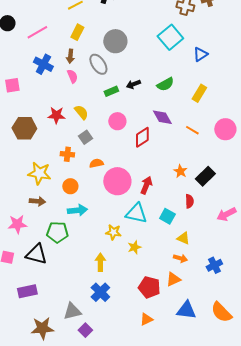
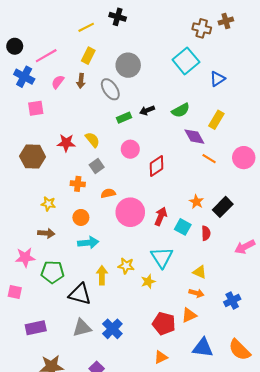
blue cross: (43, 64) -> (24, 77), moved
pink semicircle: (72, 76) -> (58, 82), moved, turned -120
pink square: (12, 85) -> (36, 108), moved
purple diamond: (162, 117) -> (194, 137), moved
yellow star: (39, 173) -> (48, 204), size x0.6
cyan triangle: (136, 213) -> (162, 257), moved, turned 45
cyan square: (167, 216) -> (183, 227), moved
green pentagon: (57, 232) -> (53, 272), moved
black triangle: (36, 254) -> (80, 294), moved
yellow arrow: (100, 262) -> (102, 275), moved
gray triangle: (72, 311) -> (82, 328), moved

